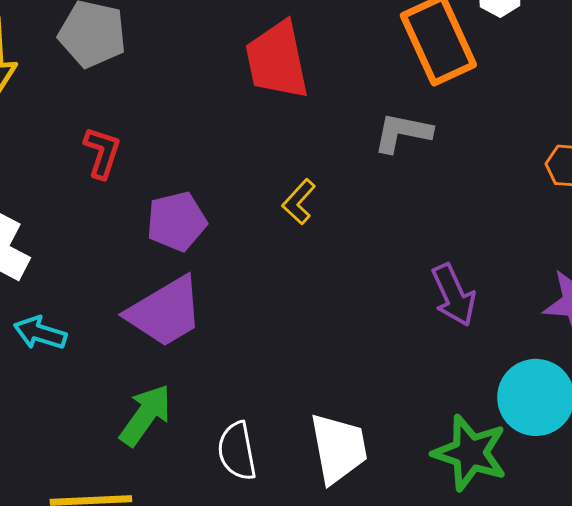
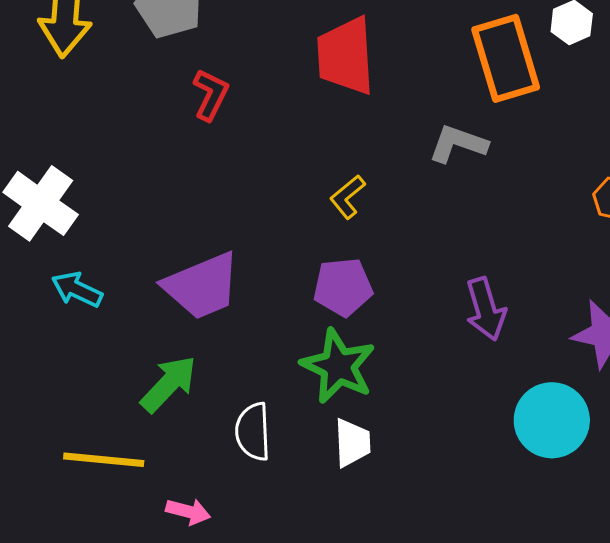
red L-shape: (102, 153) -> (211, 95), moved
purple pentagon: (177, 221) -> (343, 287), moved
white trapezoid: (339, 448) -> (352, 443), size x0.7
green star: (470, 453) -> (338, 366), moved

